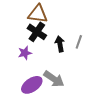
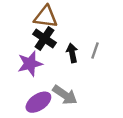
purple star: (25, 53) -> (30, 64), size x1.5

